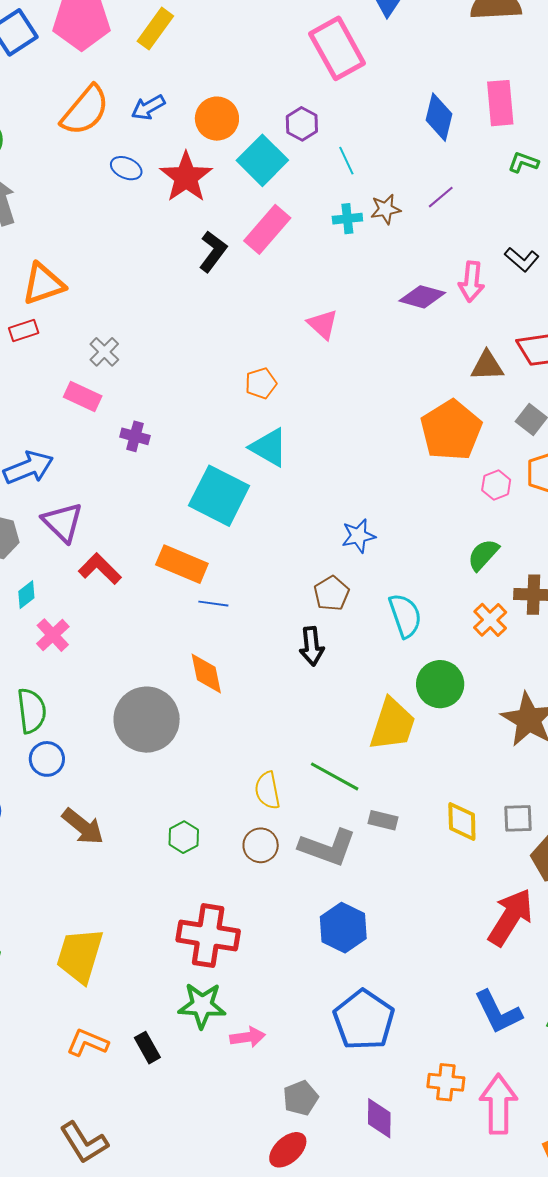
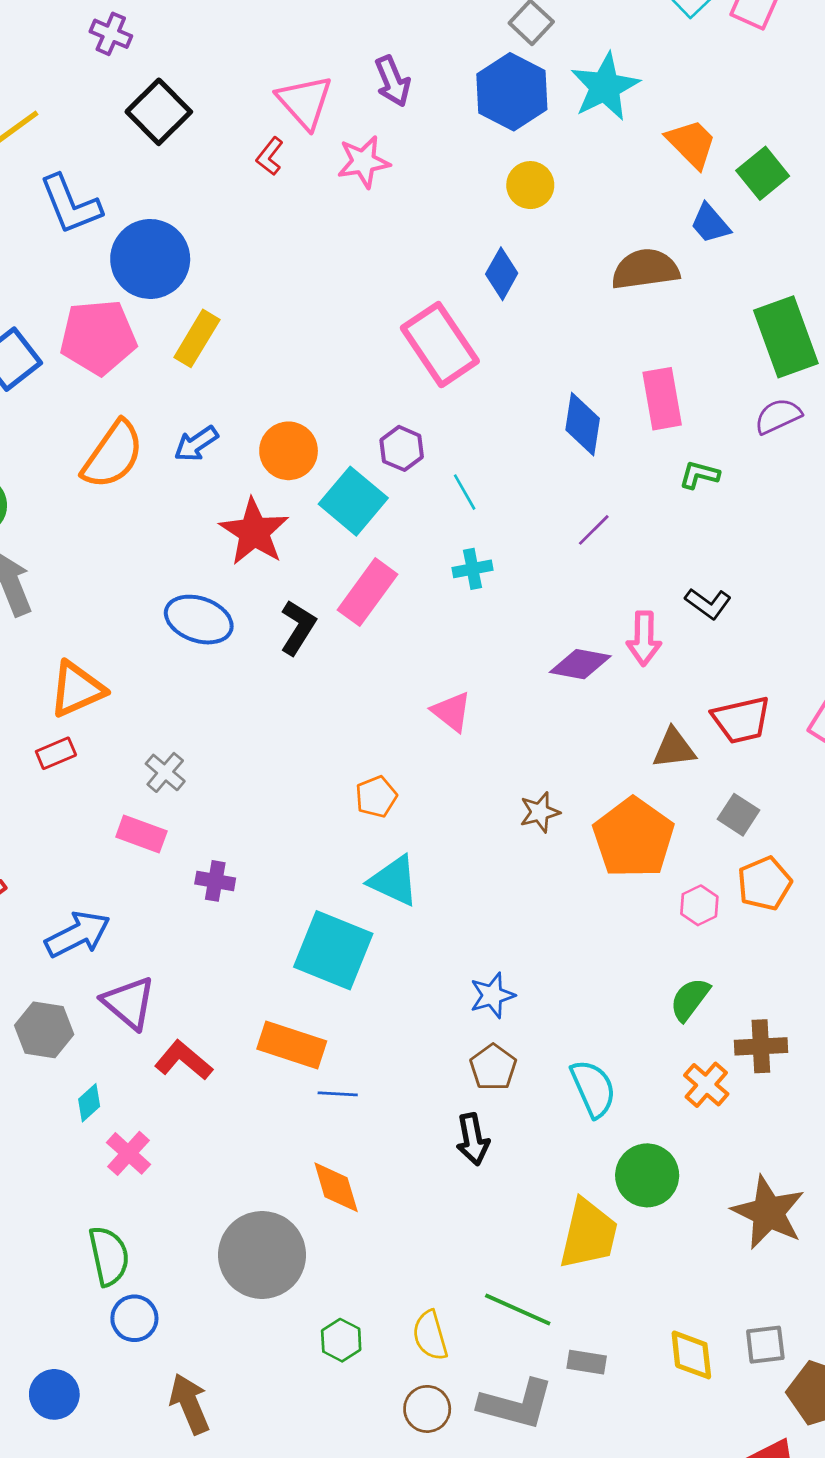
blue ellipse: (126, 168) -> (199, 620), moved, size x1.6
brown star: (386, 209) -> (540, 812), moved
blue star: (358, 536) -> (492, 995), moved
brown arrow: (83, 827) -> (190, 1404), turned -147
green hexagon: (184, 837) -> (341, 1340), moved

